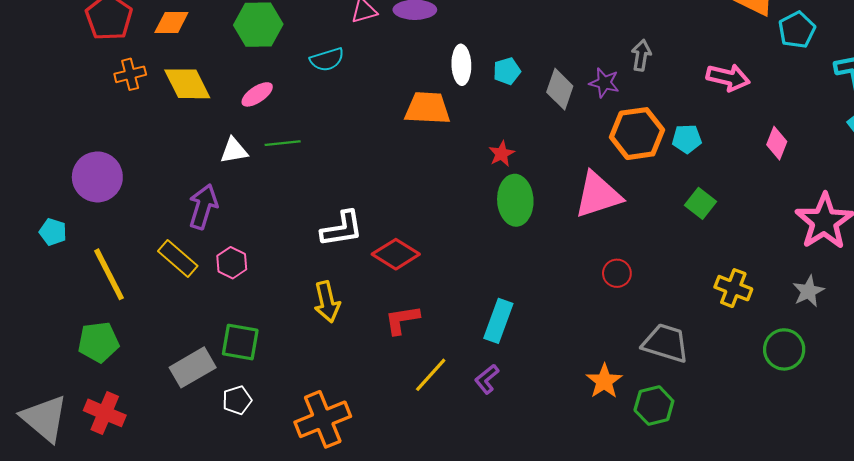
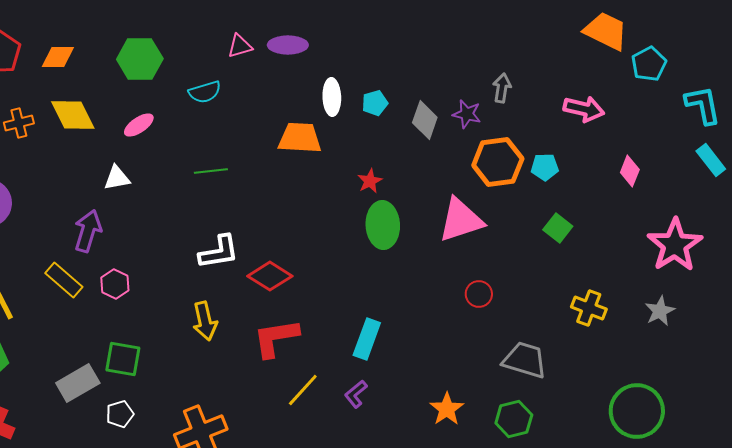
orange cross: (130, 74) -> (19, 123), moved
green line: (283, 143) -> (211, 171), moved
red L-shape: (402, 320) -> (276, 338), size x1.4
green circle: (784, 349) -> (637, 411), moved, size x1.4
orange star: (604, 381) -> (447, 409), moved

